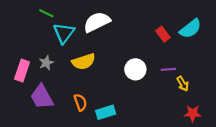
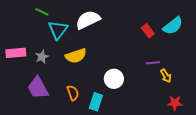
white circle: (135, 69) -> (114, 79), moved
pink rectangle: (22, 70) -> (16, 53), moved, turned 66
cyan rectangle: (106, 112) -> (96, 102), turned -54

